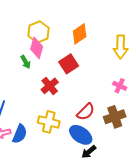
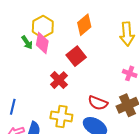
green arrow: (26, 62) -> (27, 42), moved
red semicircle: (86, 112) -> (98, 103), turned 72

